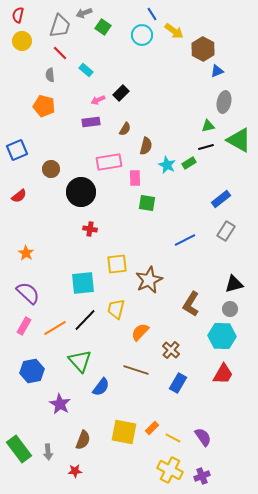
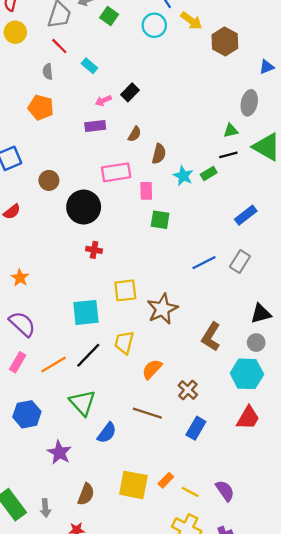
blue triangle: (217, 71) -> (267, 67), moved
gray rectangle: (226, 231) -> (240, 261), moved

